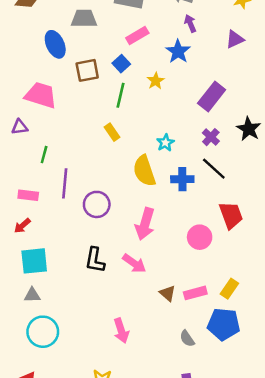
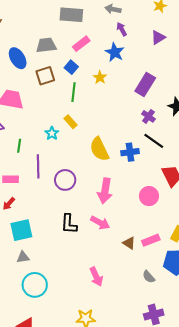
gray trapezoid: (84, 19) -> (46, 45), moved
cyan star: (165, 143) -> (52, 133), moved

